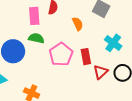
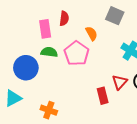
pink pentagon: (61, 54) -> (77, 53), moved
red rectangle: (86, 57) -> (103, 96), moved

